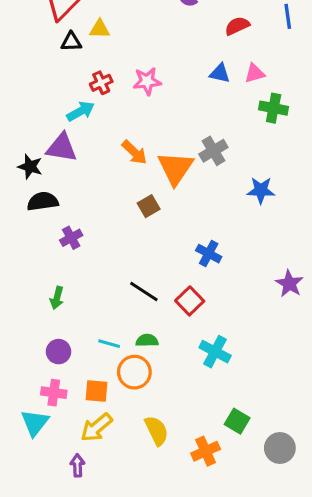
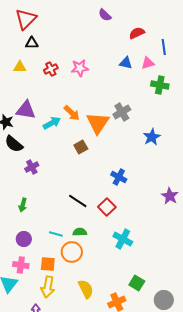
blue line: (288, 16) -> (164, 47), moved
yellow triangle: (100, 29) -> (20, 67), moved
cyan arrow: (81, 111) -> (52, 123), moved
blue star: (261, 190) -> (152, 137), turned -30
black semicircle: (43, 201) -> (14, 144), turned -132
yellow arrow: (96, 427) -> (48, 287), turned -40

